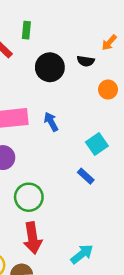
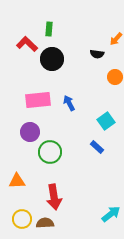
black circle: (50, 67) -> (52, 59), moved
green circle: (29, 197) -> (50, 152), moved
cyan arrow: (82, 254) -> (111, 214), moved

